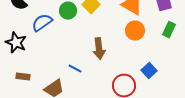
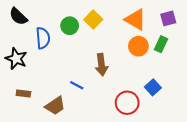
blue semicircle: (42, 23) -> (43, 38), turned 120
green rectangle: (169, 30) -> (161, 44), moved

